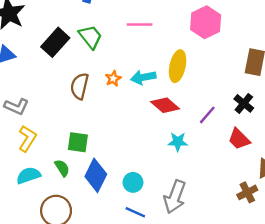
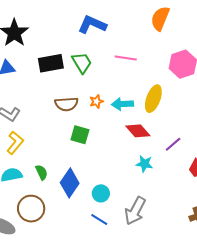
black rectangle: (55, 42) -> (51, 63), turned 30
brown semicircle: (80, 86) -> (66, 104), turned -115
green square: (78, 142) -> (80, 135), moved

